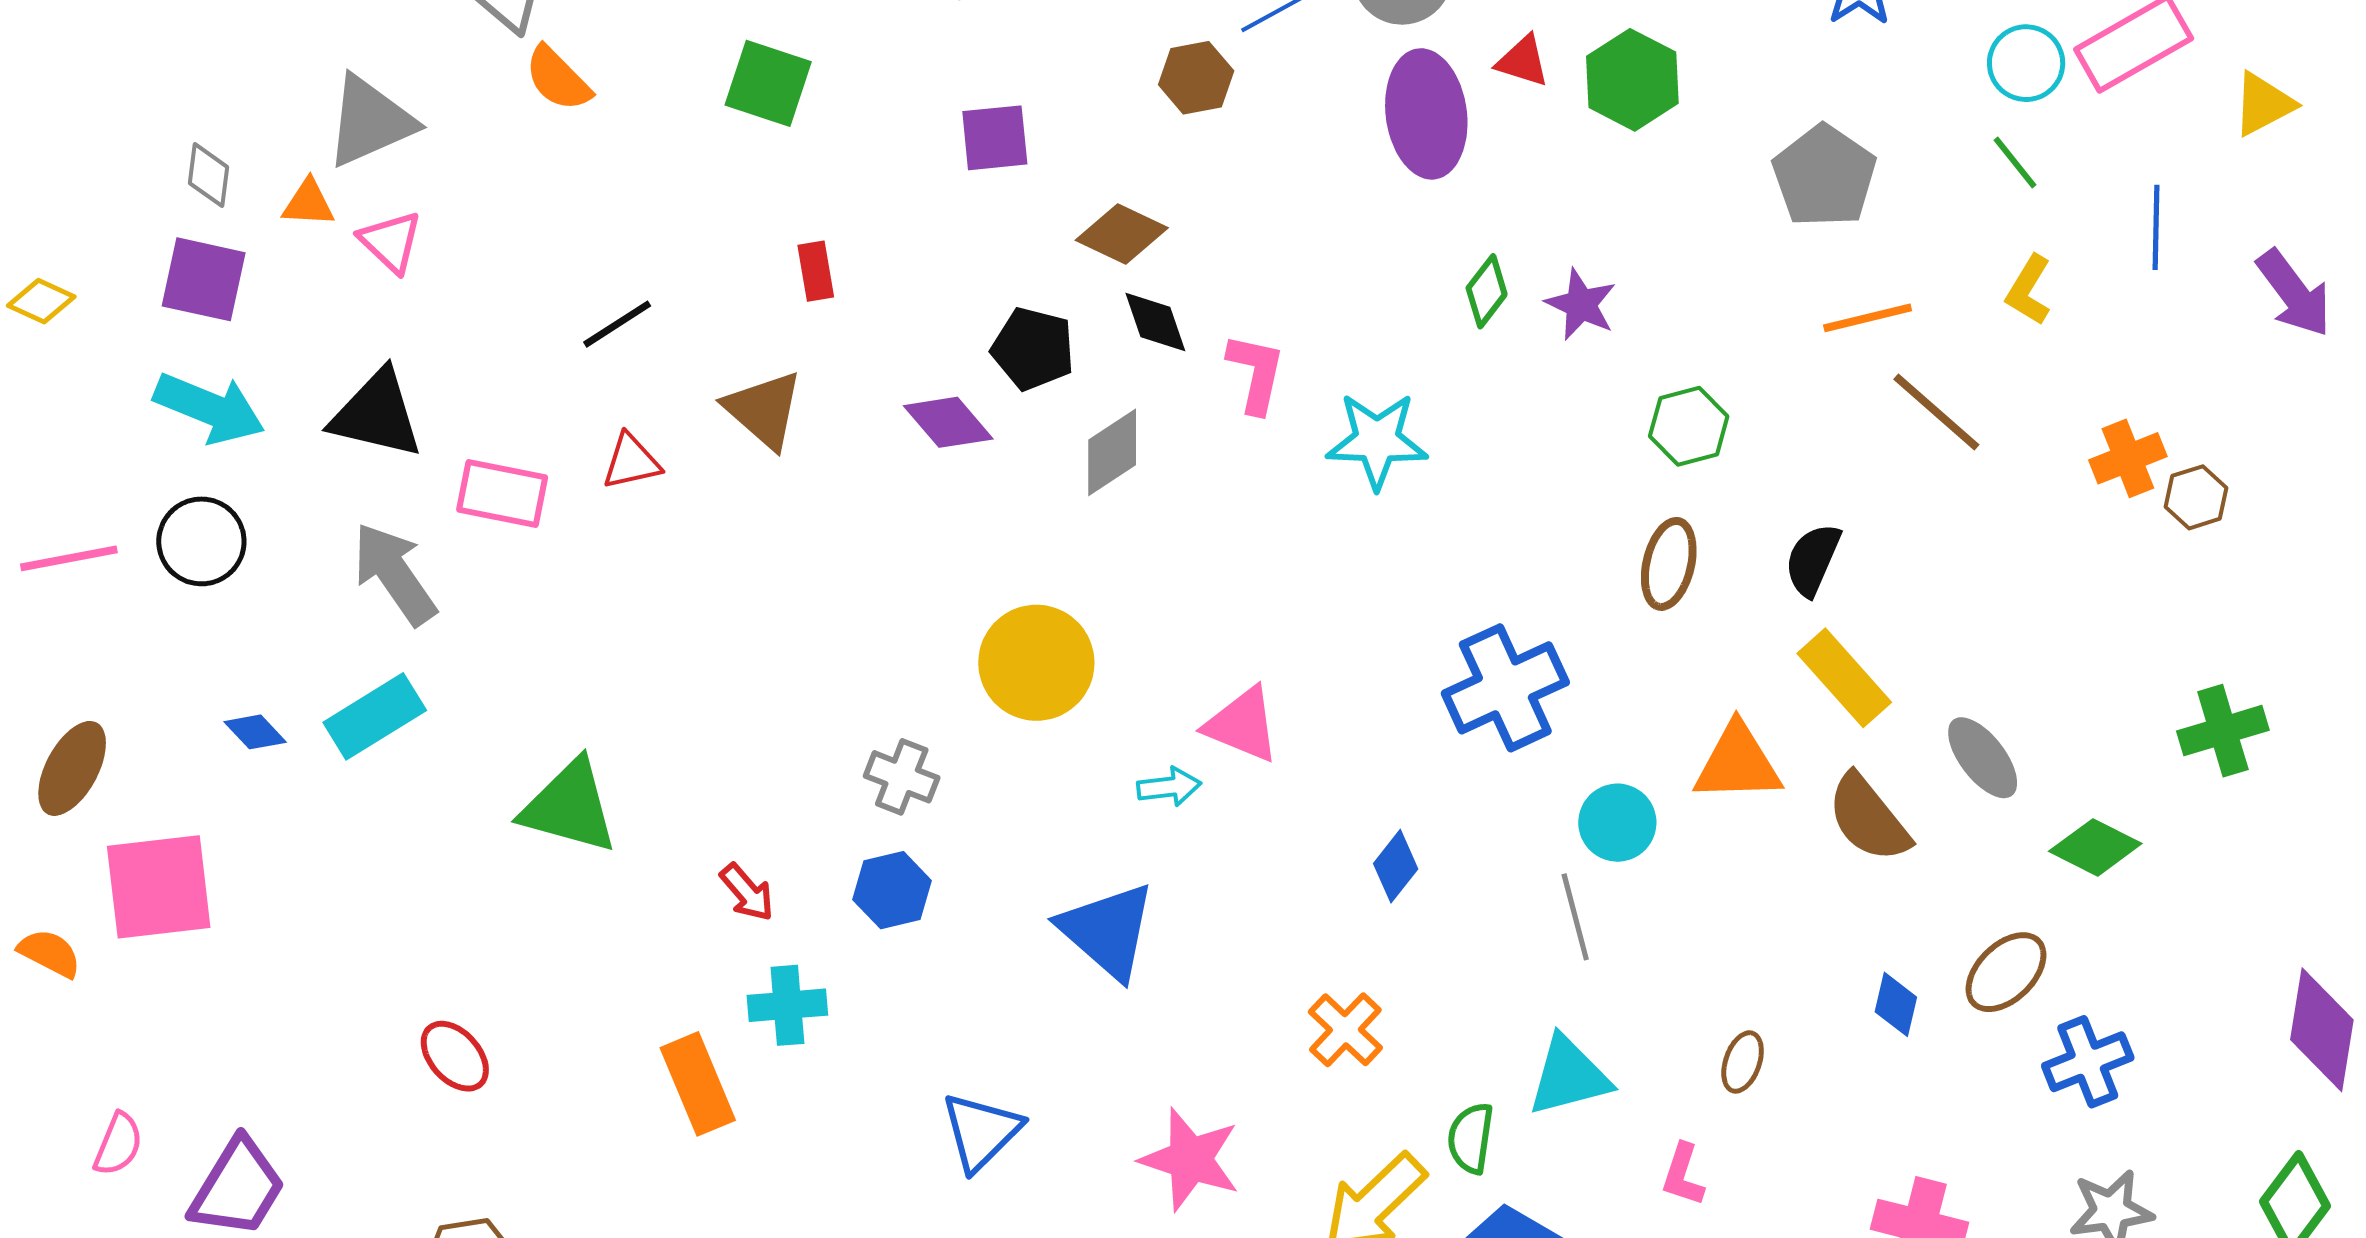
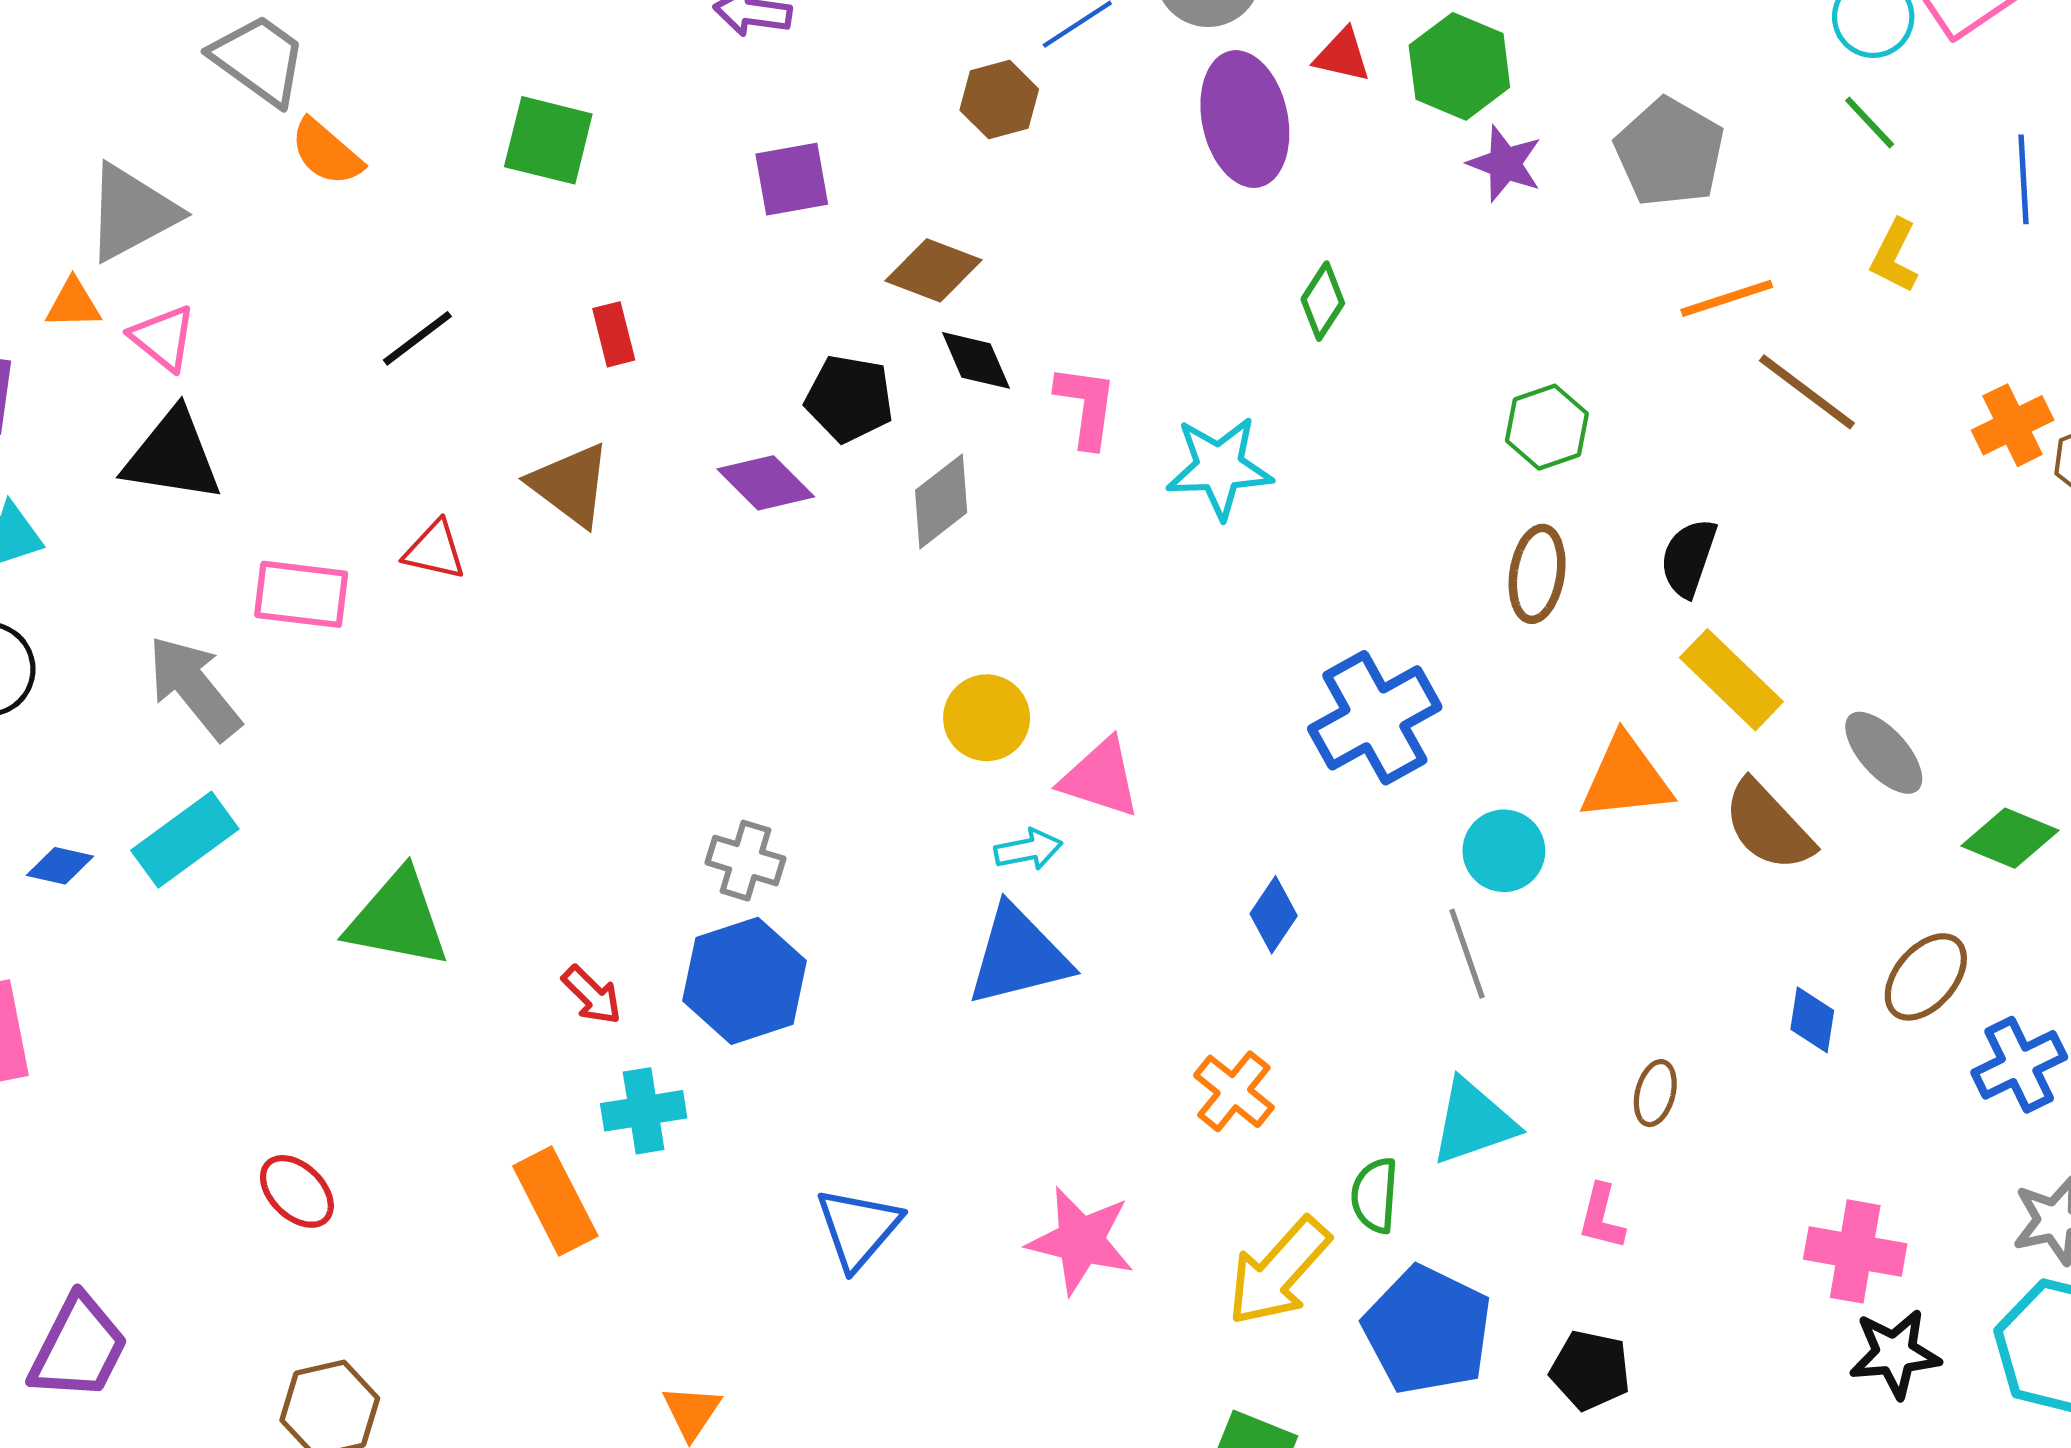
purple star: (1581, 304) -> (1505, 164), moved
black line: (617, 324) -> (417, 338), moved
black triangle: (377, 414) -> (173, 456), moved
red triangle: (631, 462) -> (435, 550), turned 30
yellow circle: (1036, 663) -> (987, 718), moved, size x0.7
blue diamond: (255, 732) -> (60, 866), turned -30
blue hexagon: (892, 890) -> (745, 981), size x1.5
blue triangle: (1107, 931) -> (1018, 956), moved, turned -51

